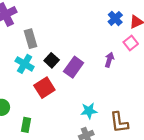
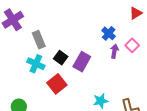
blue cross: (115, 18) -> (109, 33), moved
pink square: (131, 43) -> (132, 45), moved

